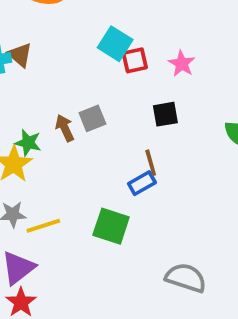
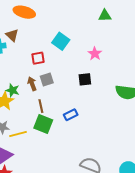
brown triangle: (20, 55) -> (12, 35), moved
red square: (135, 60) -> (38, 58), moved
brown line: (151, 163) -> (41, 106), moved
green square: (111, 226) -> (43, 124), moved

